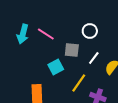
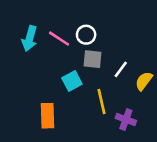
white circle: (90, 31) -> (86, 35), moved
yellow line: (79, 83) -> (101, 102), turned -48

